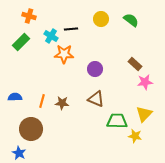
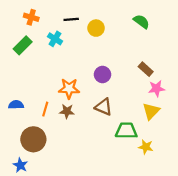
yellow circle: (101, 19) -> (96, 28), moved
black line: (71, 29) -> (71, 19), moved
orange star: (64, 54) -> (69, 89), moved
yellow triangle: (144, 114) -> (151, 111), moved

